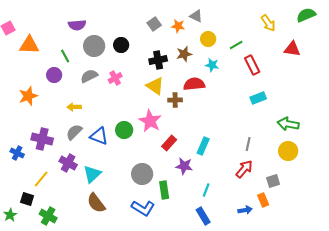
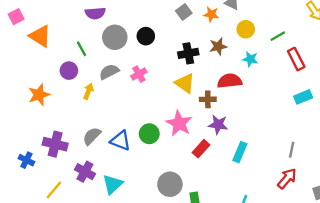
orange triangle: (29, 45) -> (40, 36), turned 30
yellow arrow: (74, 107) -> (88, 91), moved, turned 112
purple star: (184, 166) -> (218, 125), moved

